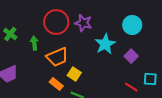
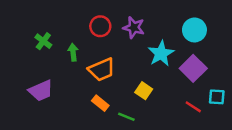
red circle: (56, 22) -> (100, 26), size x0.7
purple square: (131, 56) -> (193, 68), size x1.5
yellow square: (74, 74) -> (144, 91), moved

